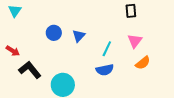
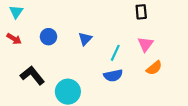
blue circle: (54, 33) -> (48, 37), moved
red arrow: (13, 51) -> (14, 39), moved

